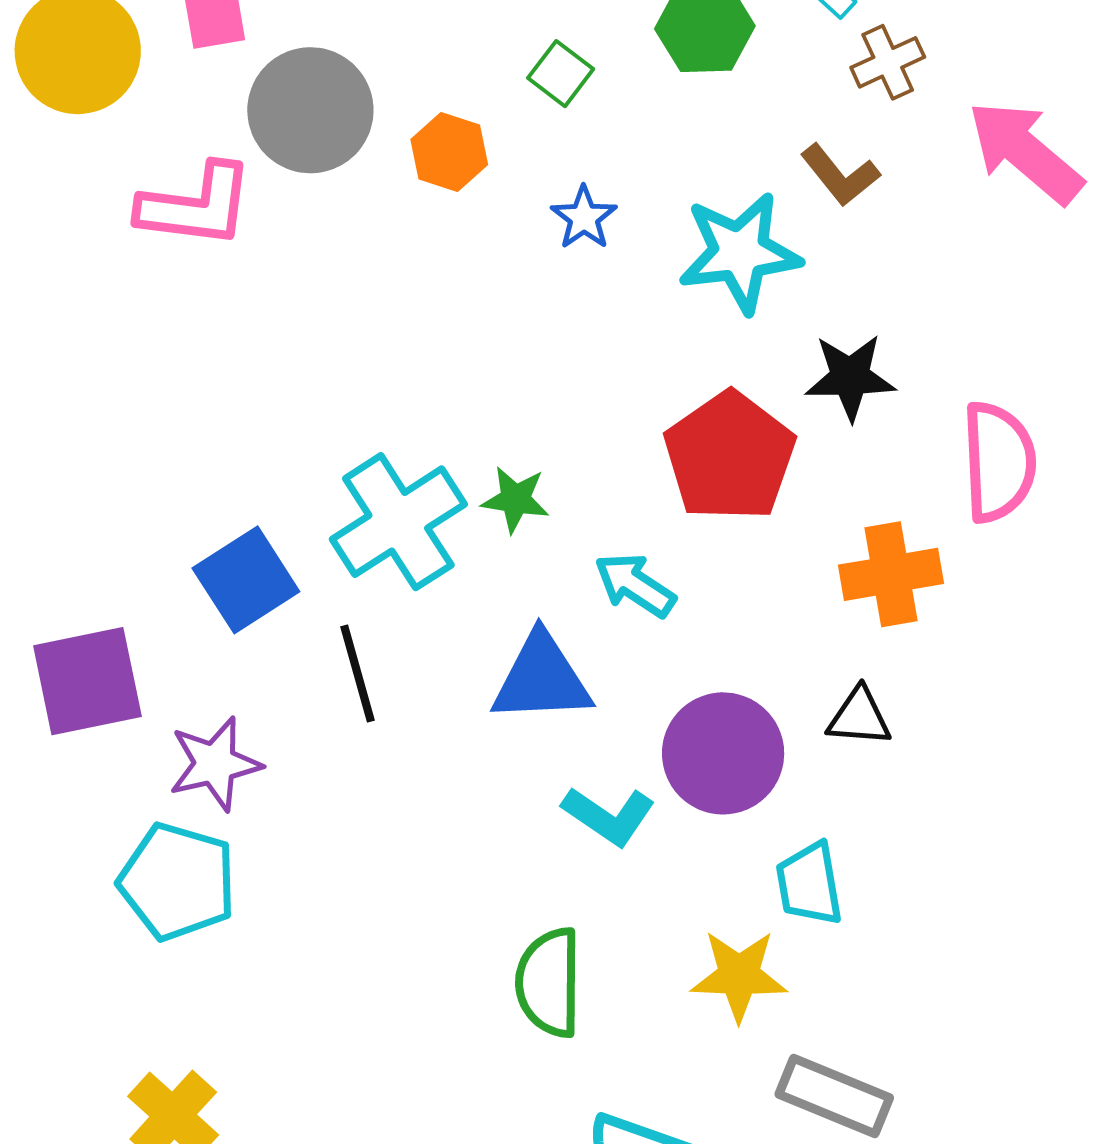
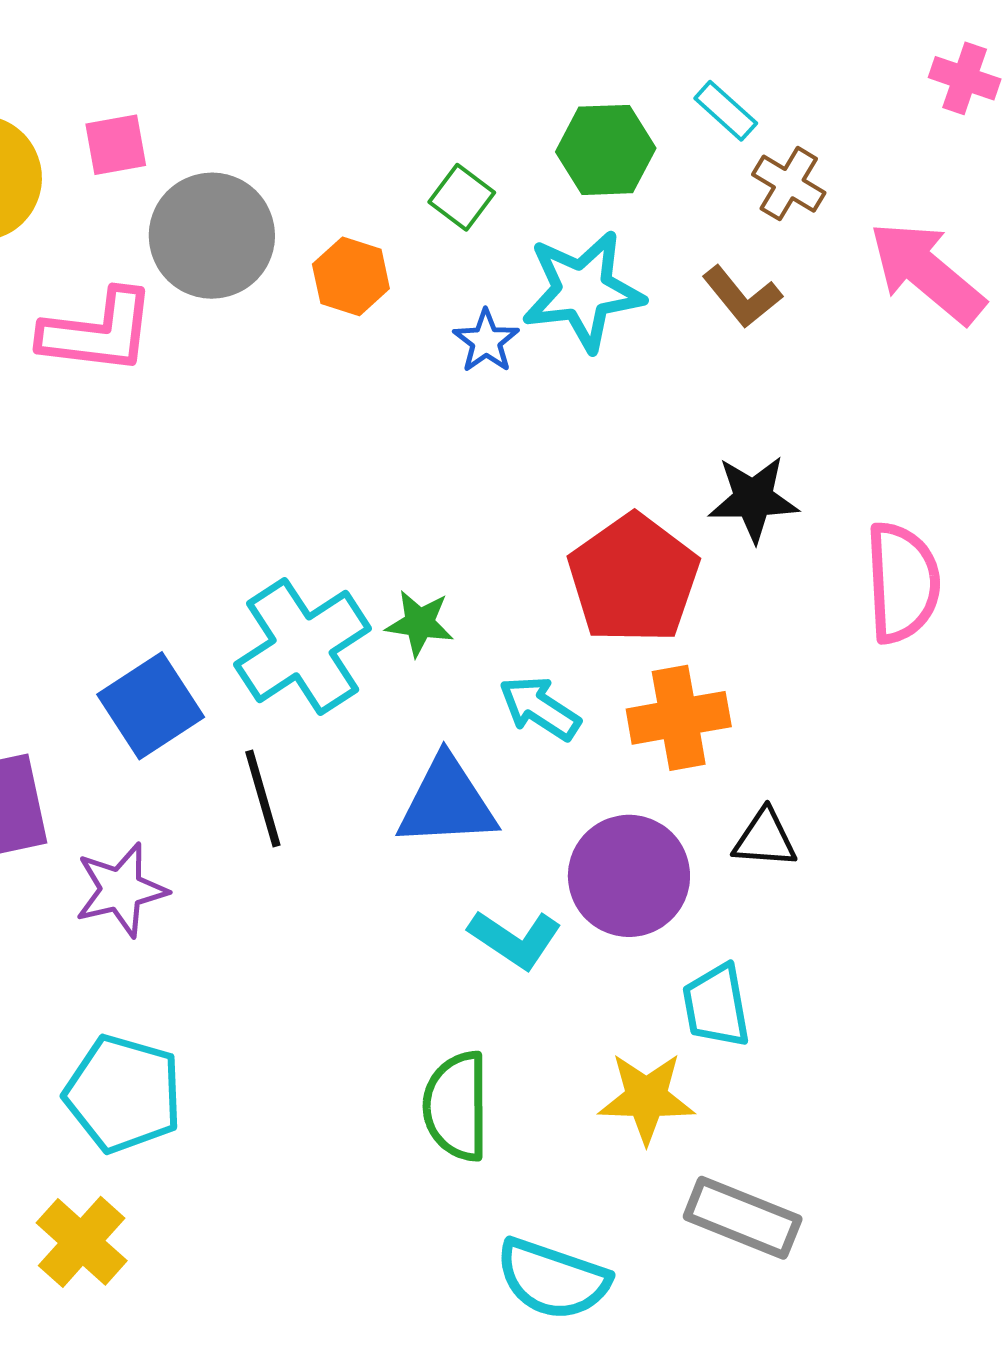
brown cross: (888, 62) -> (789, 184), turned -34
cyan star: (740, 253) -> (583, 291), moved
orange cross: (891, 574) -> (679, 718), moved
cyan pentagon: (177, 882) -> (123, 1094), moved

